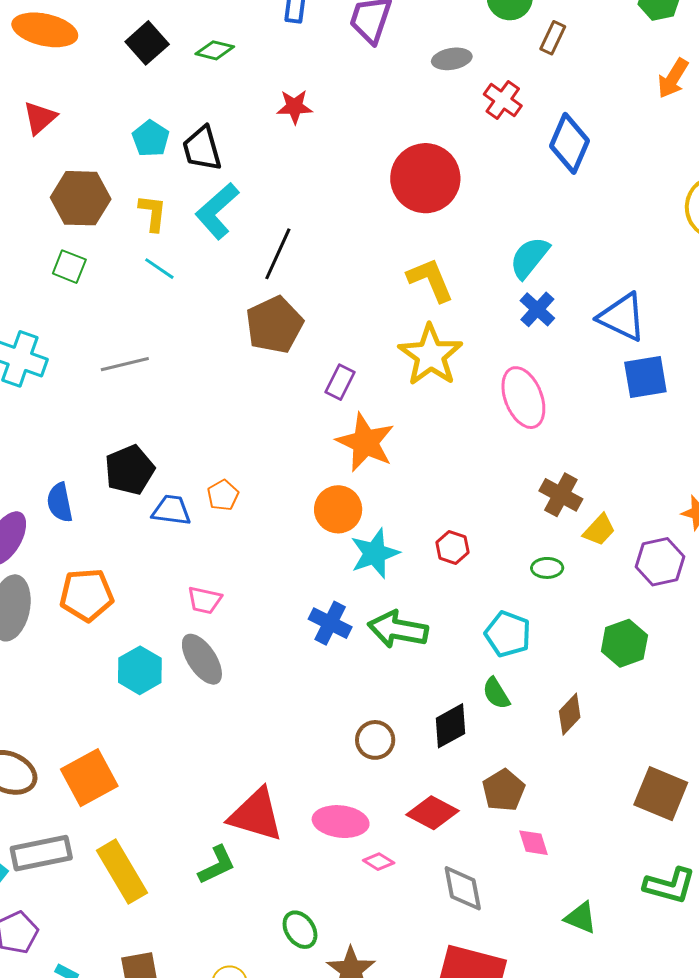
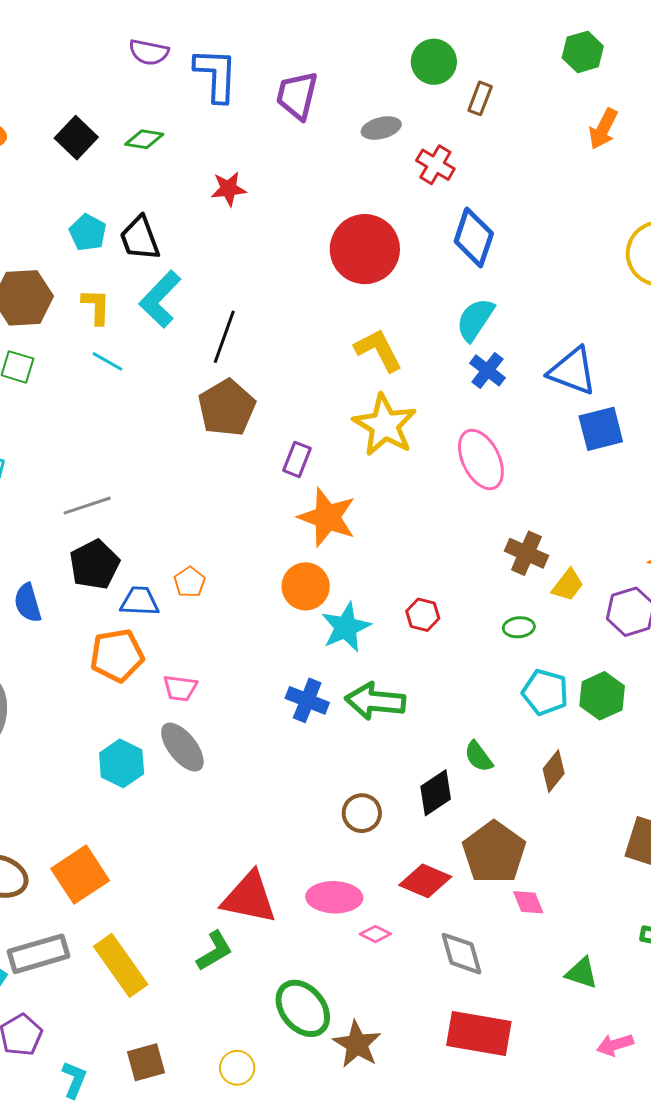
blue diamond: (570, 143) -> (474, 238), moved
gray line: (125, 364) -> (87, 506), moved
orange pentagon: (87, 595) -> (117, 655), moved
cyan pentagon: (508, 634) -> (545, 692), moved
brown pentagon: (504, 790) -> (494, 852), size x1.5
green ellipse: (300, 930) -> (303, 1008), size x1.5

